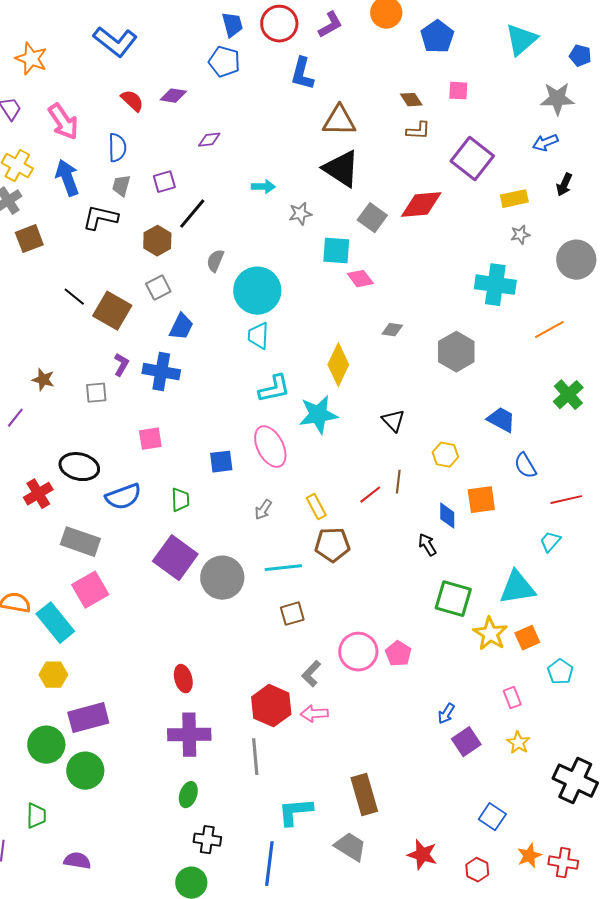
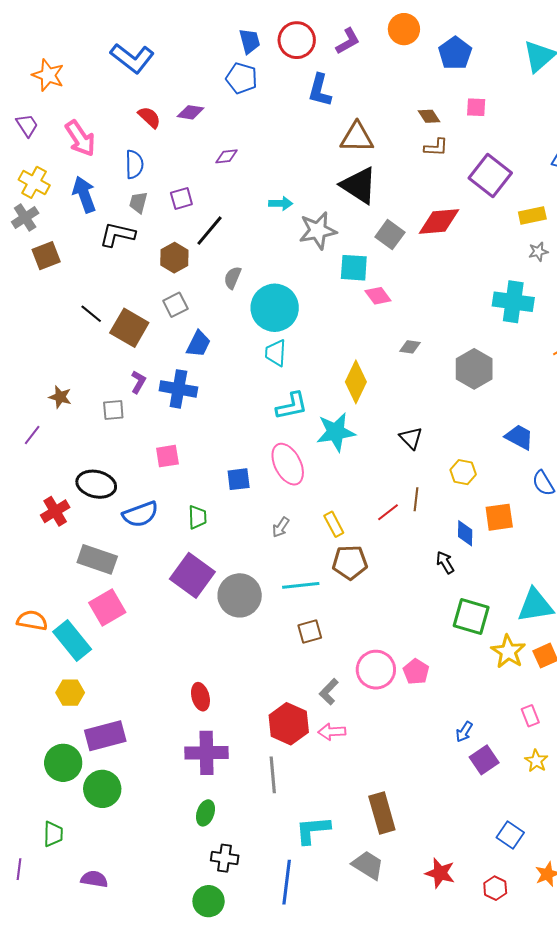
gray star: (300, 214) -> (318, 231), size x1.6

